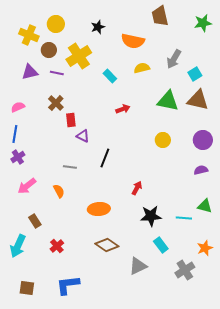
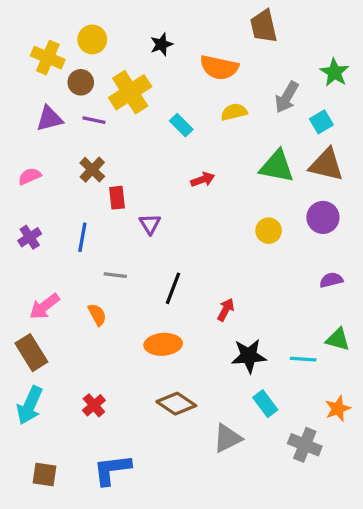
green star: (203, 23) -> (334, 72), moved, turned -30
blue line: (15, 134) -> (82, 237), moved
purple triangle: (83, 136) -> (150, 224), moved, turned 32
purple circle: (203, 140) -> (323, 217), moved
purple cross: (18, 157) -> (30, 237), moved
black line: (105, 158) -> (173, 288), moved
brown rectangle: (35, 221) -> (31, 353), moved, size x1.5
gray cross: (185, 270) -> (305, 445), turned -36

